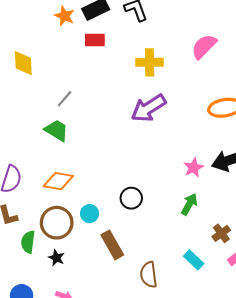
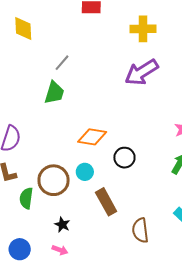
green trapezoid: (57, 130) -> (54, 93), turned 75
orange diamond: (58, 181) -> (92, 137), moved
black star: (56, 258) -> (62, 225), moved

